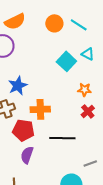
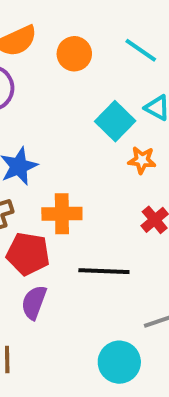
orange circle: (54, 23) -> (74, 54), moved
orange star: (84, 90) -> (142, 160), moved

